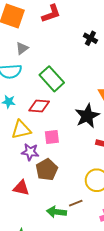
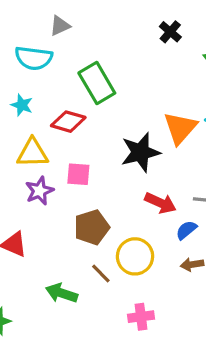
purple star: (30, 152) -> (39, 191), turned 30
brown pentagon: (47, 170) -> (92, 227), moved
brown line: (76, 203) -> (101, 273), moved, turned 56

